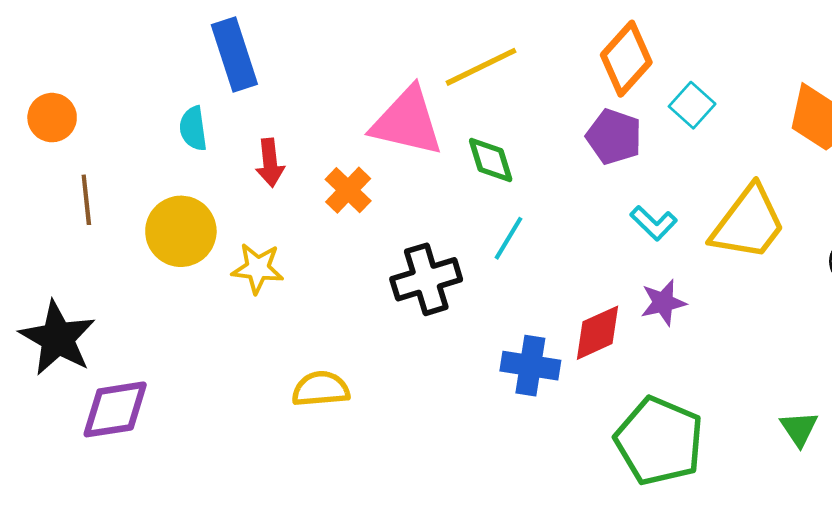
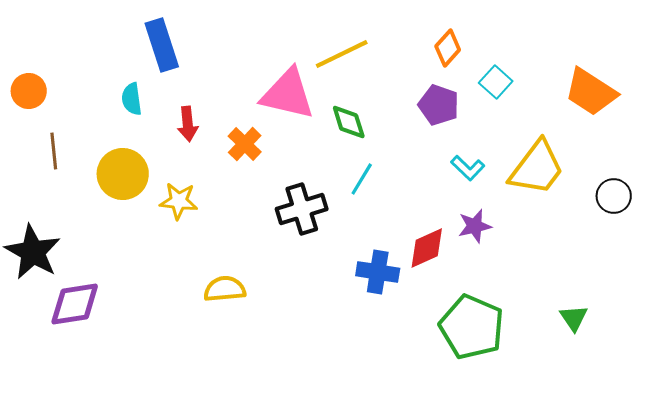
orange diamond: (626, 59) -> (448, 48), size x0.7

